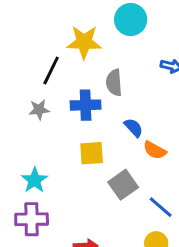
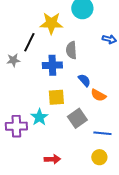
gray star: (39, 110) -> (13, 60), moved
cyan star: (35, 180) -> (39, 117), moved
blue line: (161, 207) -> (102, 133), turned -36
purple cross: (32, 219) -> (16, 126), moved

